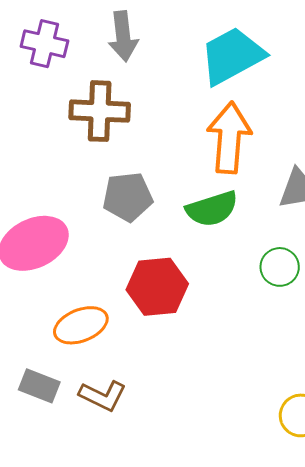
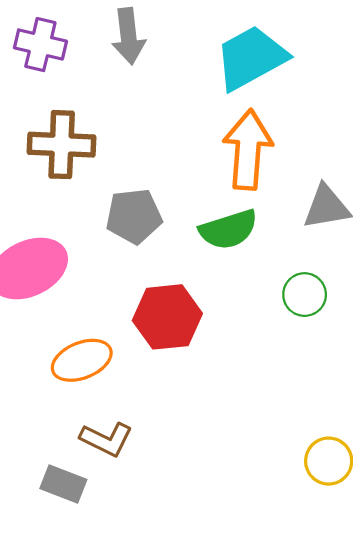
brown cross: (100, 111) -> (62, 145), moved
gray rectangle: (39, 386) -> (63, 484), moved

